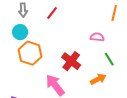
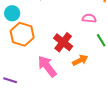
orange arrow: (98, 79) -> (80, 60), moved

